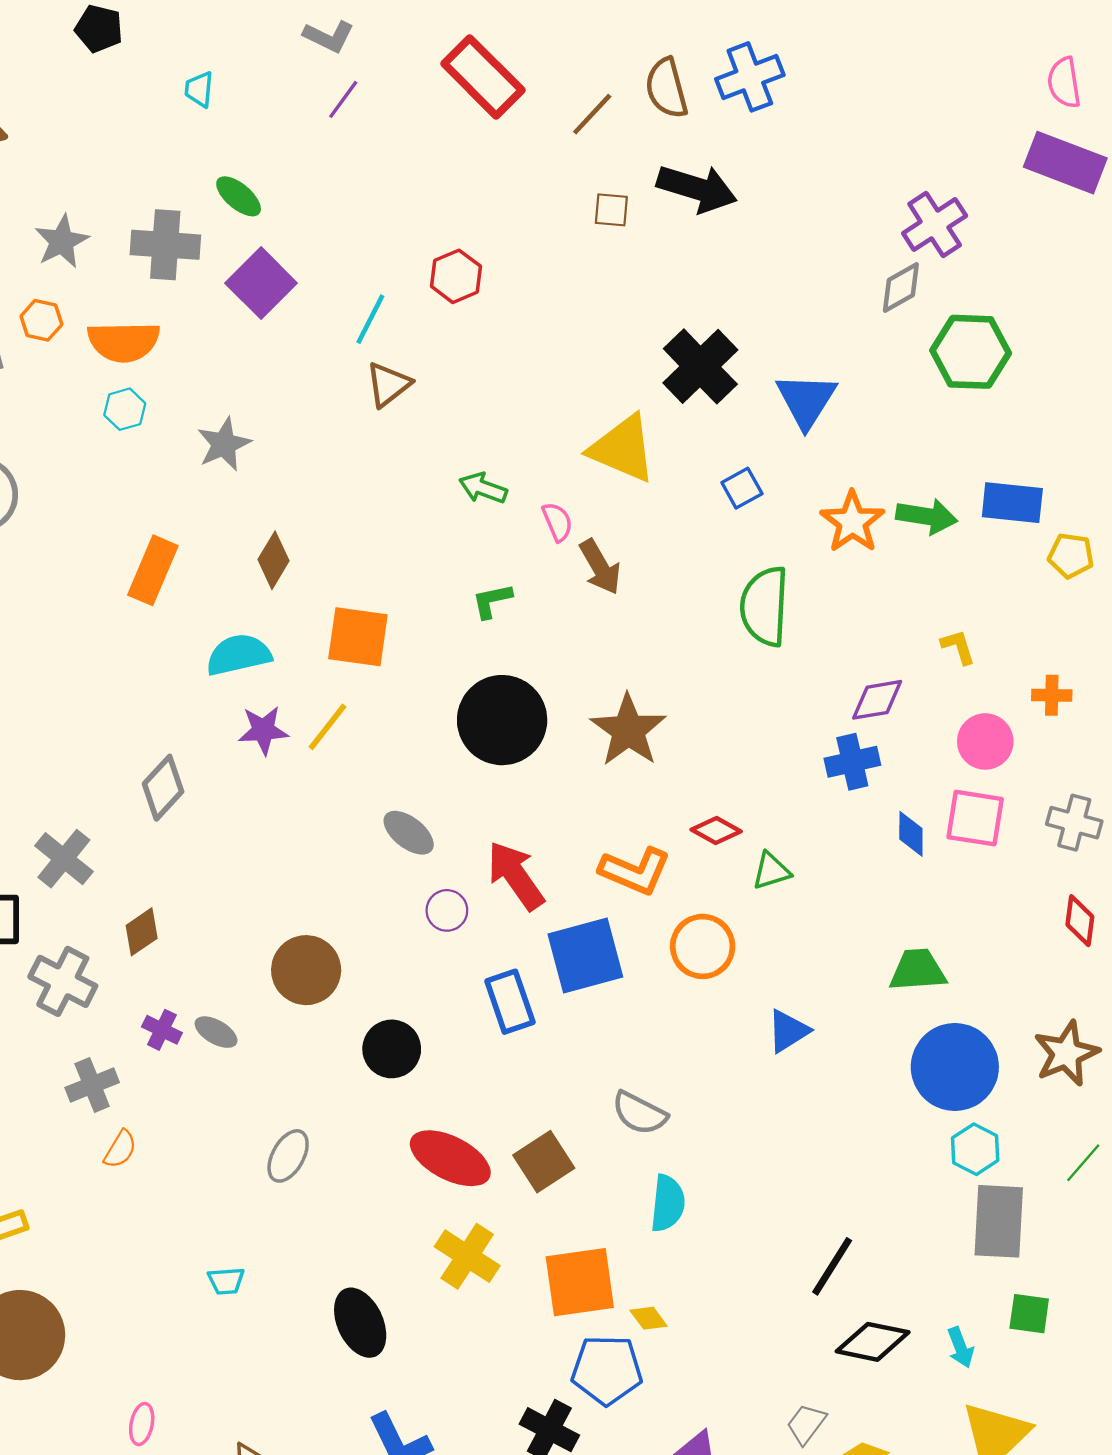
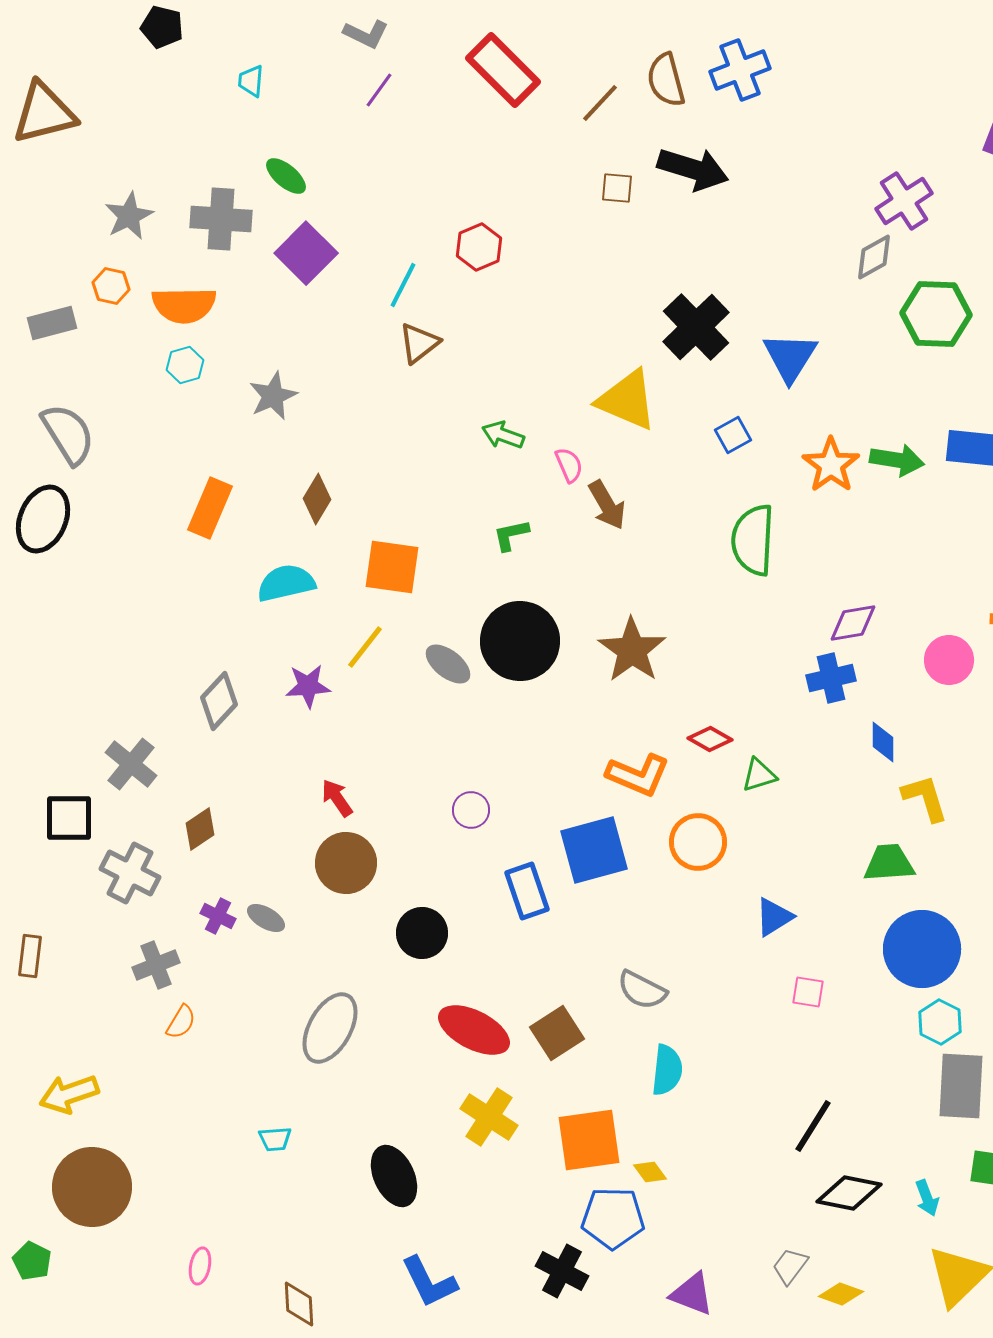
yellow L-shape: (958, 647) -> (925, 798), moved, size x1.5
purple star: (263, 730) -> (308, 686), moved
pink square: (975, 818) -> (808, 992), moved, size x0.6
gray ellipse: (409, 833) -> (448, 664), moved
red arrow: (516, 876) -> (337, 798), moved, size x0.6
gray ellipse: (288, 1156) -> (330, 1028), size x1.5

